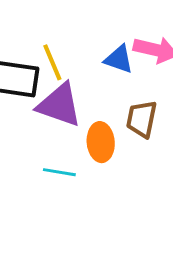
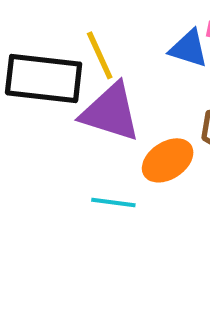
orange ellipse: (101, 142) -> (168, 160), turned 63

